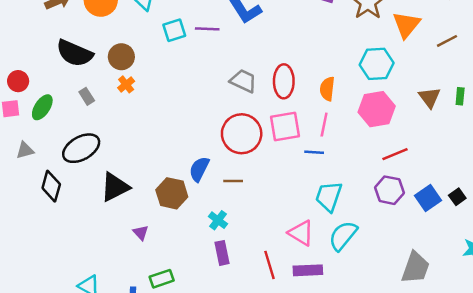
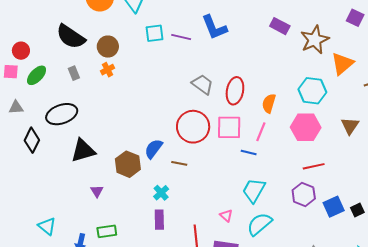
pink triangle: (301, 233) -> (226, 216), size x0.6

